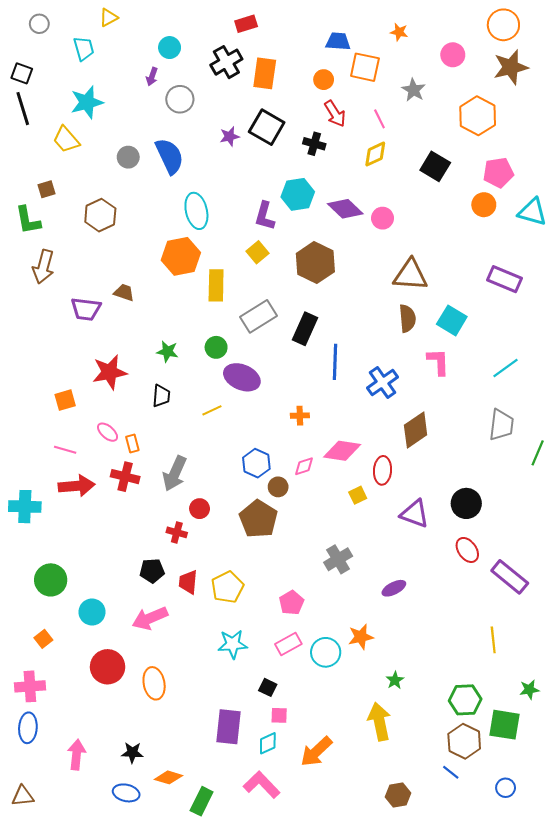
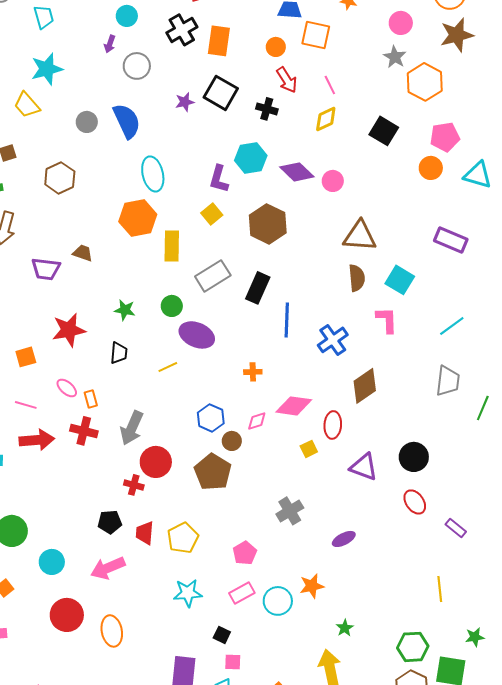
gray star: (414, 90) -> (395, 57), moved
red circle: (200, 509) -> (156, 462), size x1.6
purple rectangle: (510, 577) -> (456, 528), size x0.6

